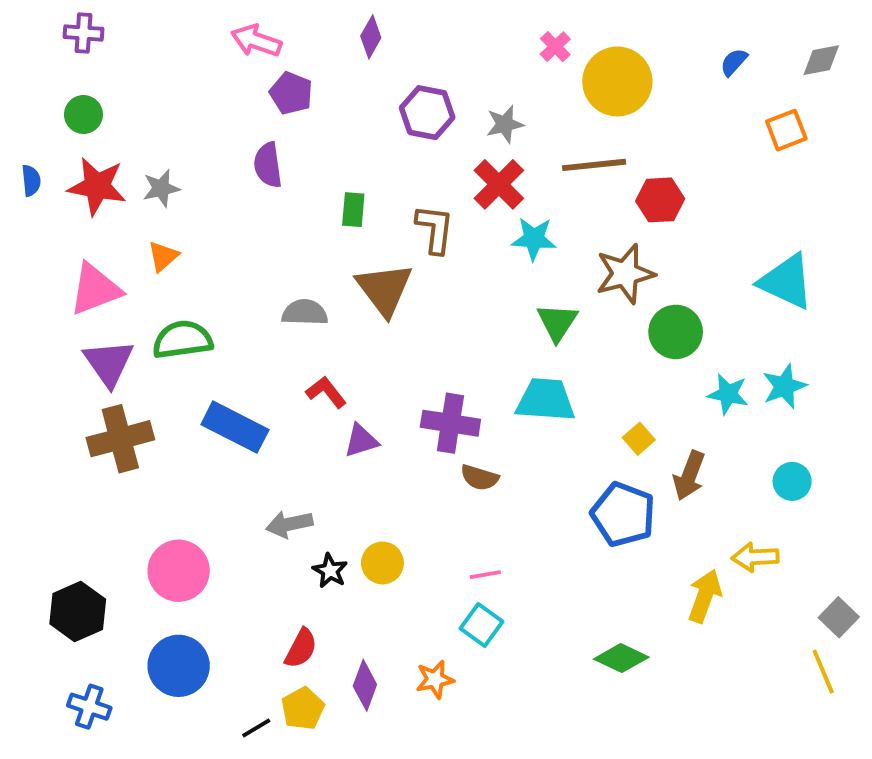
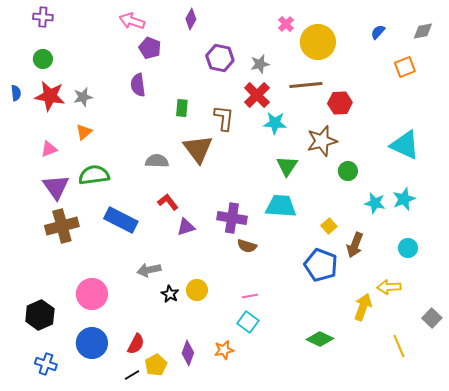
pink triangle: (95, 289) -> (49, 149), size x0.6
green circle: (676, 332) -> (348, 171), size x0.7
red semicircle: (301, 648) -> (136, 344), moved
yellow line: (823, 672) -> (399, 346), moved

